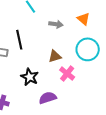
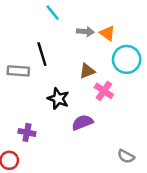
orange triangle: (84, 19) -> (107, 33), moved

